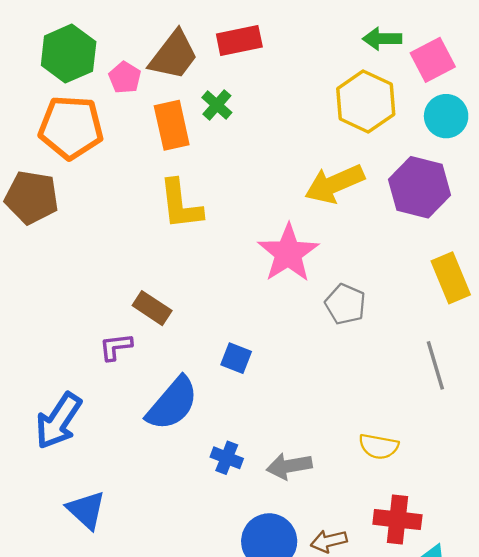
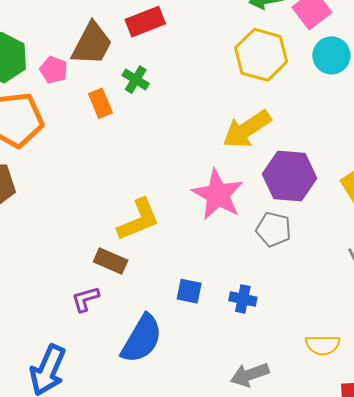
orange rectangle: (172, 125) -> (100, 103), size x0.7
purple hexagon: (419, 187) -> (290, 176), moved
yellow L-shape: (181, 204) -> (138, 220), moved, turned -96
blue cross: (227, 458) -> (243, 299), moved

